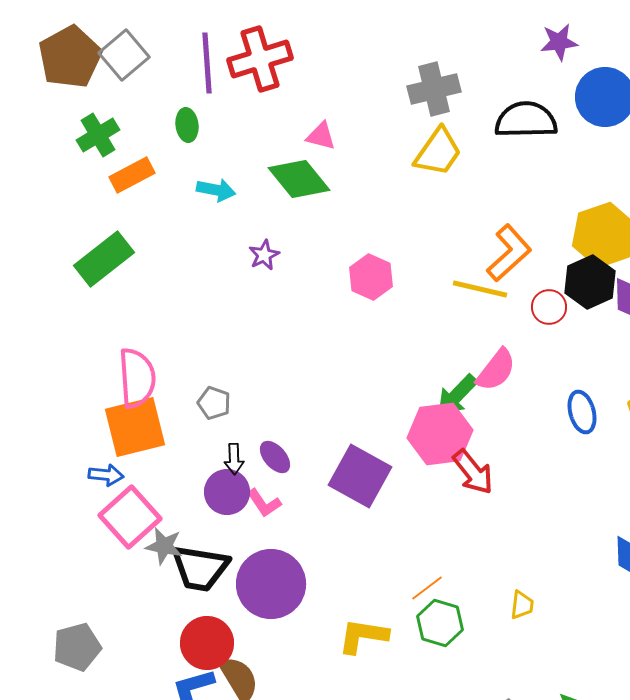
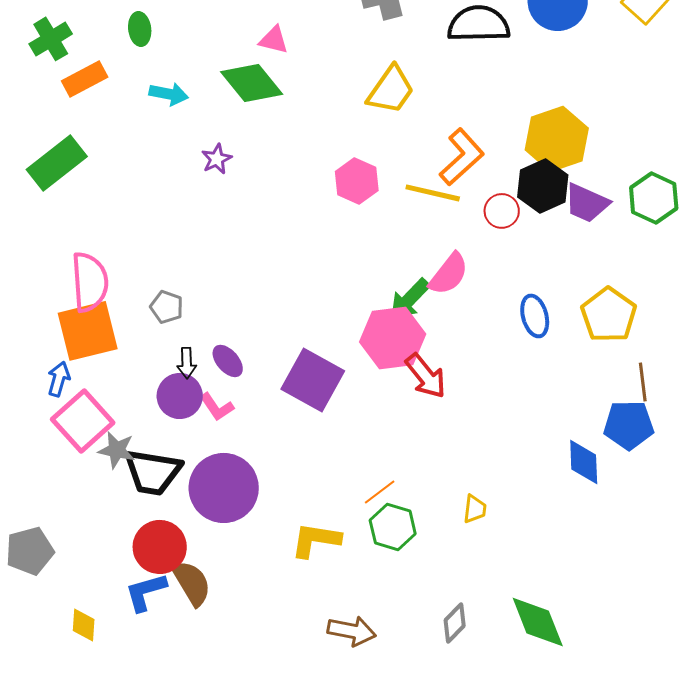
yellow trapezoid: (438, 152) -> (391, 90), moved
pink hexagon: (371, 277) -> (357, 181), moved
blue arrow: (106, 475) -> (59, 379), turned -80

